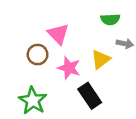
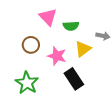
green semicircle: (110, 19) -> (71, 26), moved
pink triangle: (58, 34) -> (48, 17), moved

